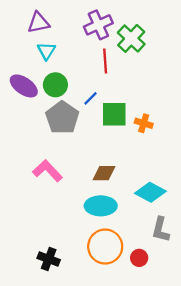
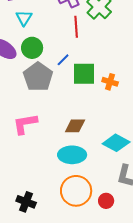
pink L-shape: (47, 171) -> (25, 124), turned -56

